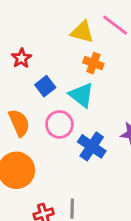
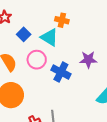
orange cross: (93, 63) -> (62, 20), moved

